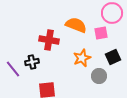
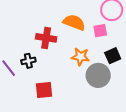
orange star: (82, 58) -> (80, 57), turned 30
gray circle: (99, 76) -> (98, 75), size x1.5

